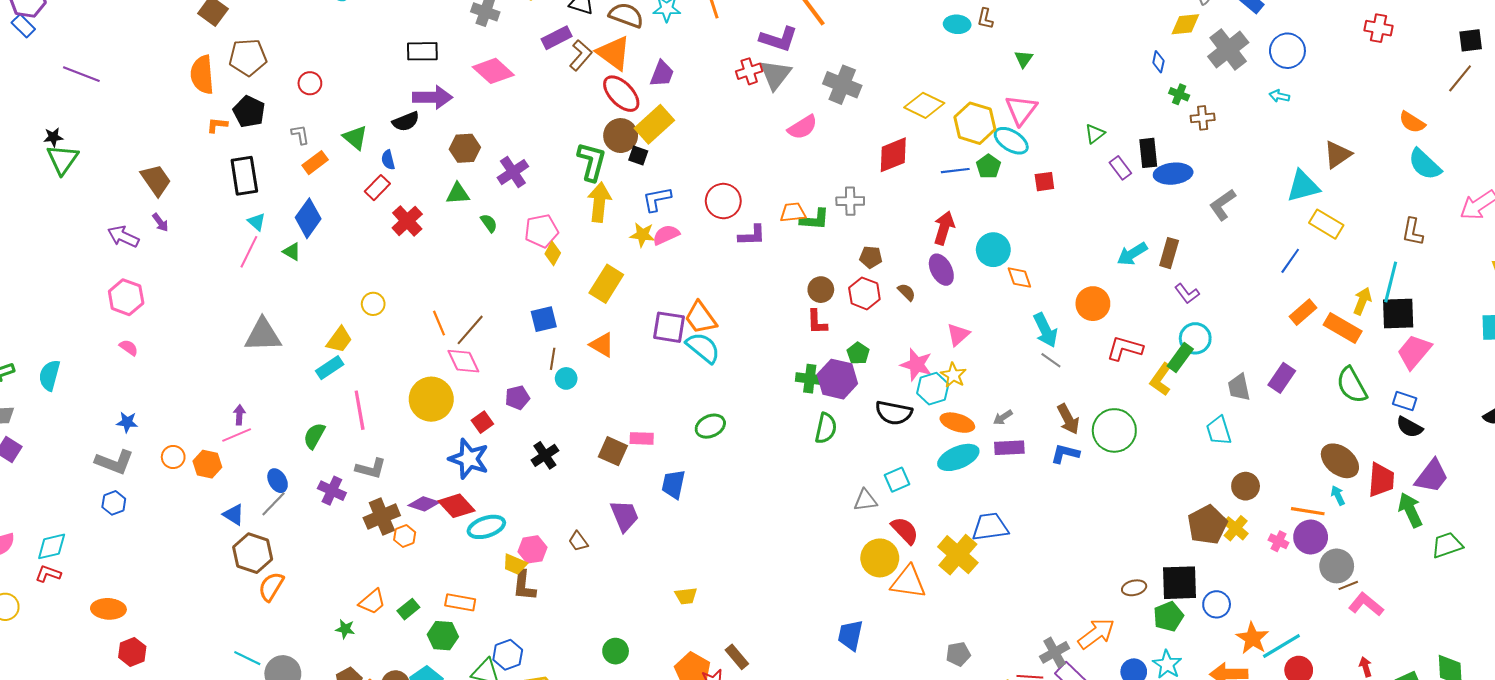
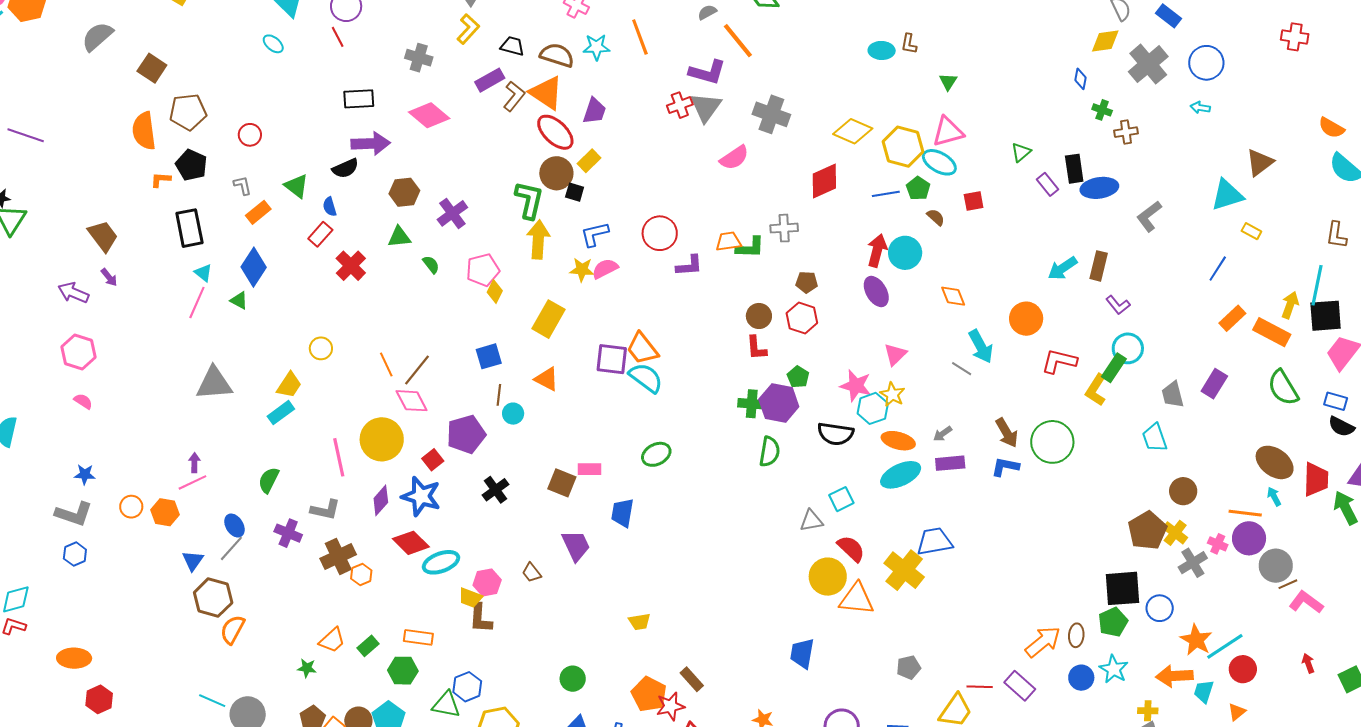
pink triangle: (1021, 110) -> (948, 132), turned 40
yellow rectangle: (654, 124) -> (589, 161), size x0.6
yellow rectangle: (1326, 224) -> (1251, 231), size x0.6
cyan circle: (993, 250) -> (905, 253), moved
brown semicircle: (907, 292) -> (936, 217), moved
gray line: (1051, 360) -> (962, 369), moved
purple pentagon: (517, 398) -> (466, 434), size x1.6
pink line: (360, 410) -> (339, 457), moved
purple diamond: (424, 504) -> (381, 500), moved, turned -64
blue triangle: (234, 515) -> (193, 561), turned 35
brown ellipse: (1134, 588) -> (1076, 635), moved, turned -70
gray cross: (1055, 652) -> (1193, 563), moved

